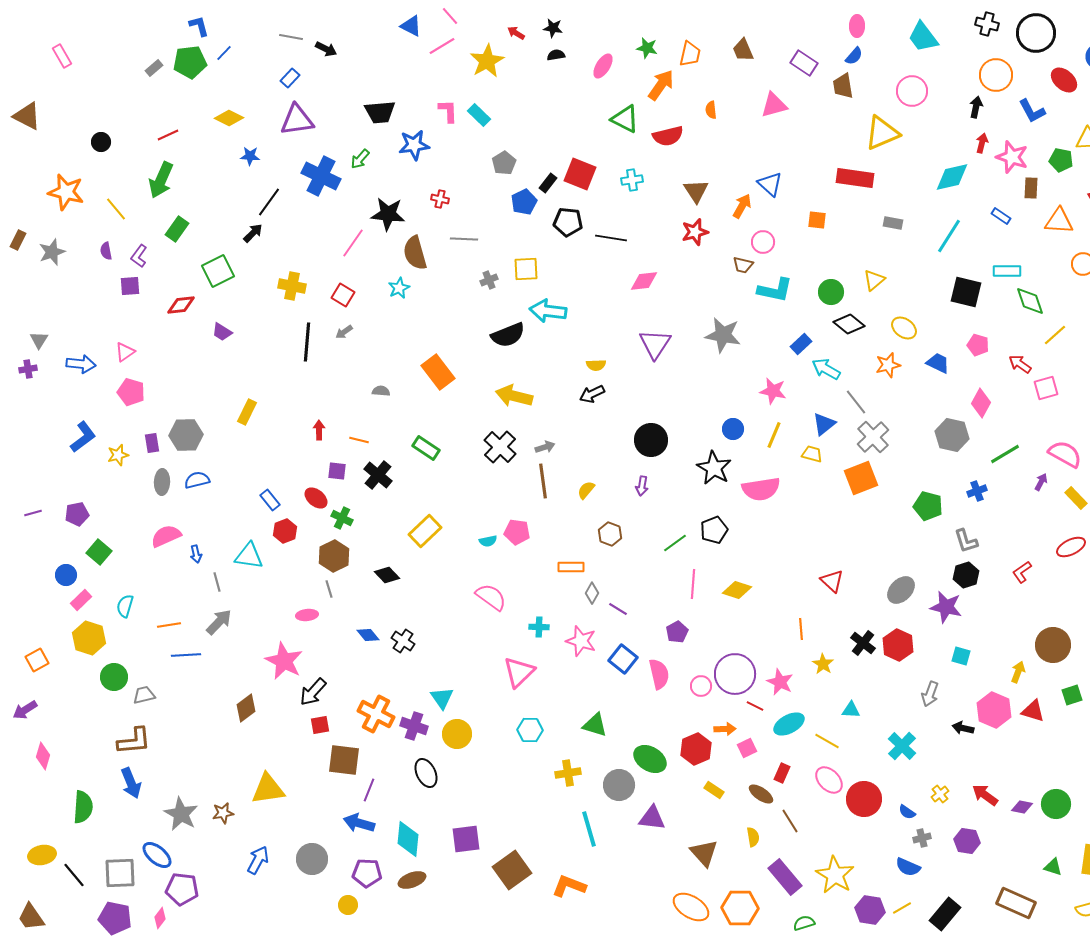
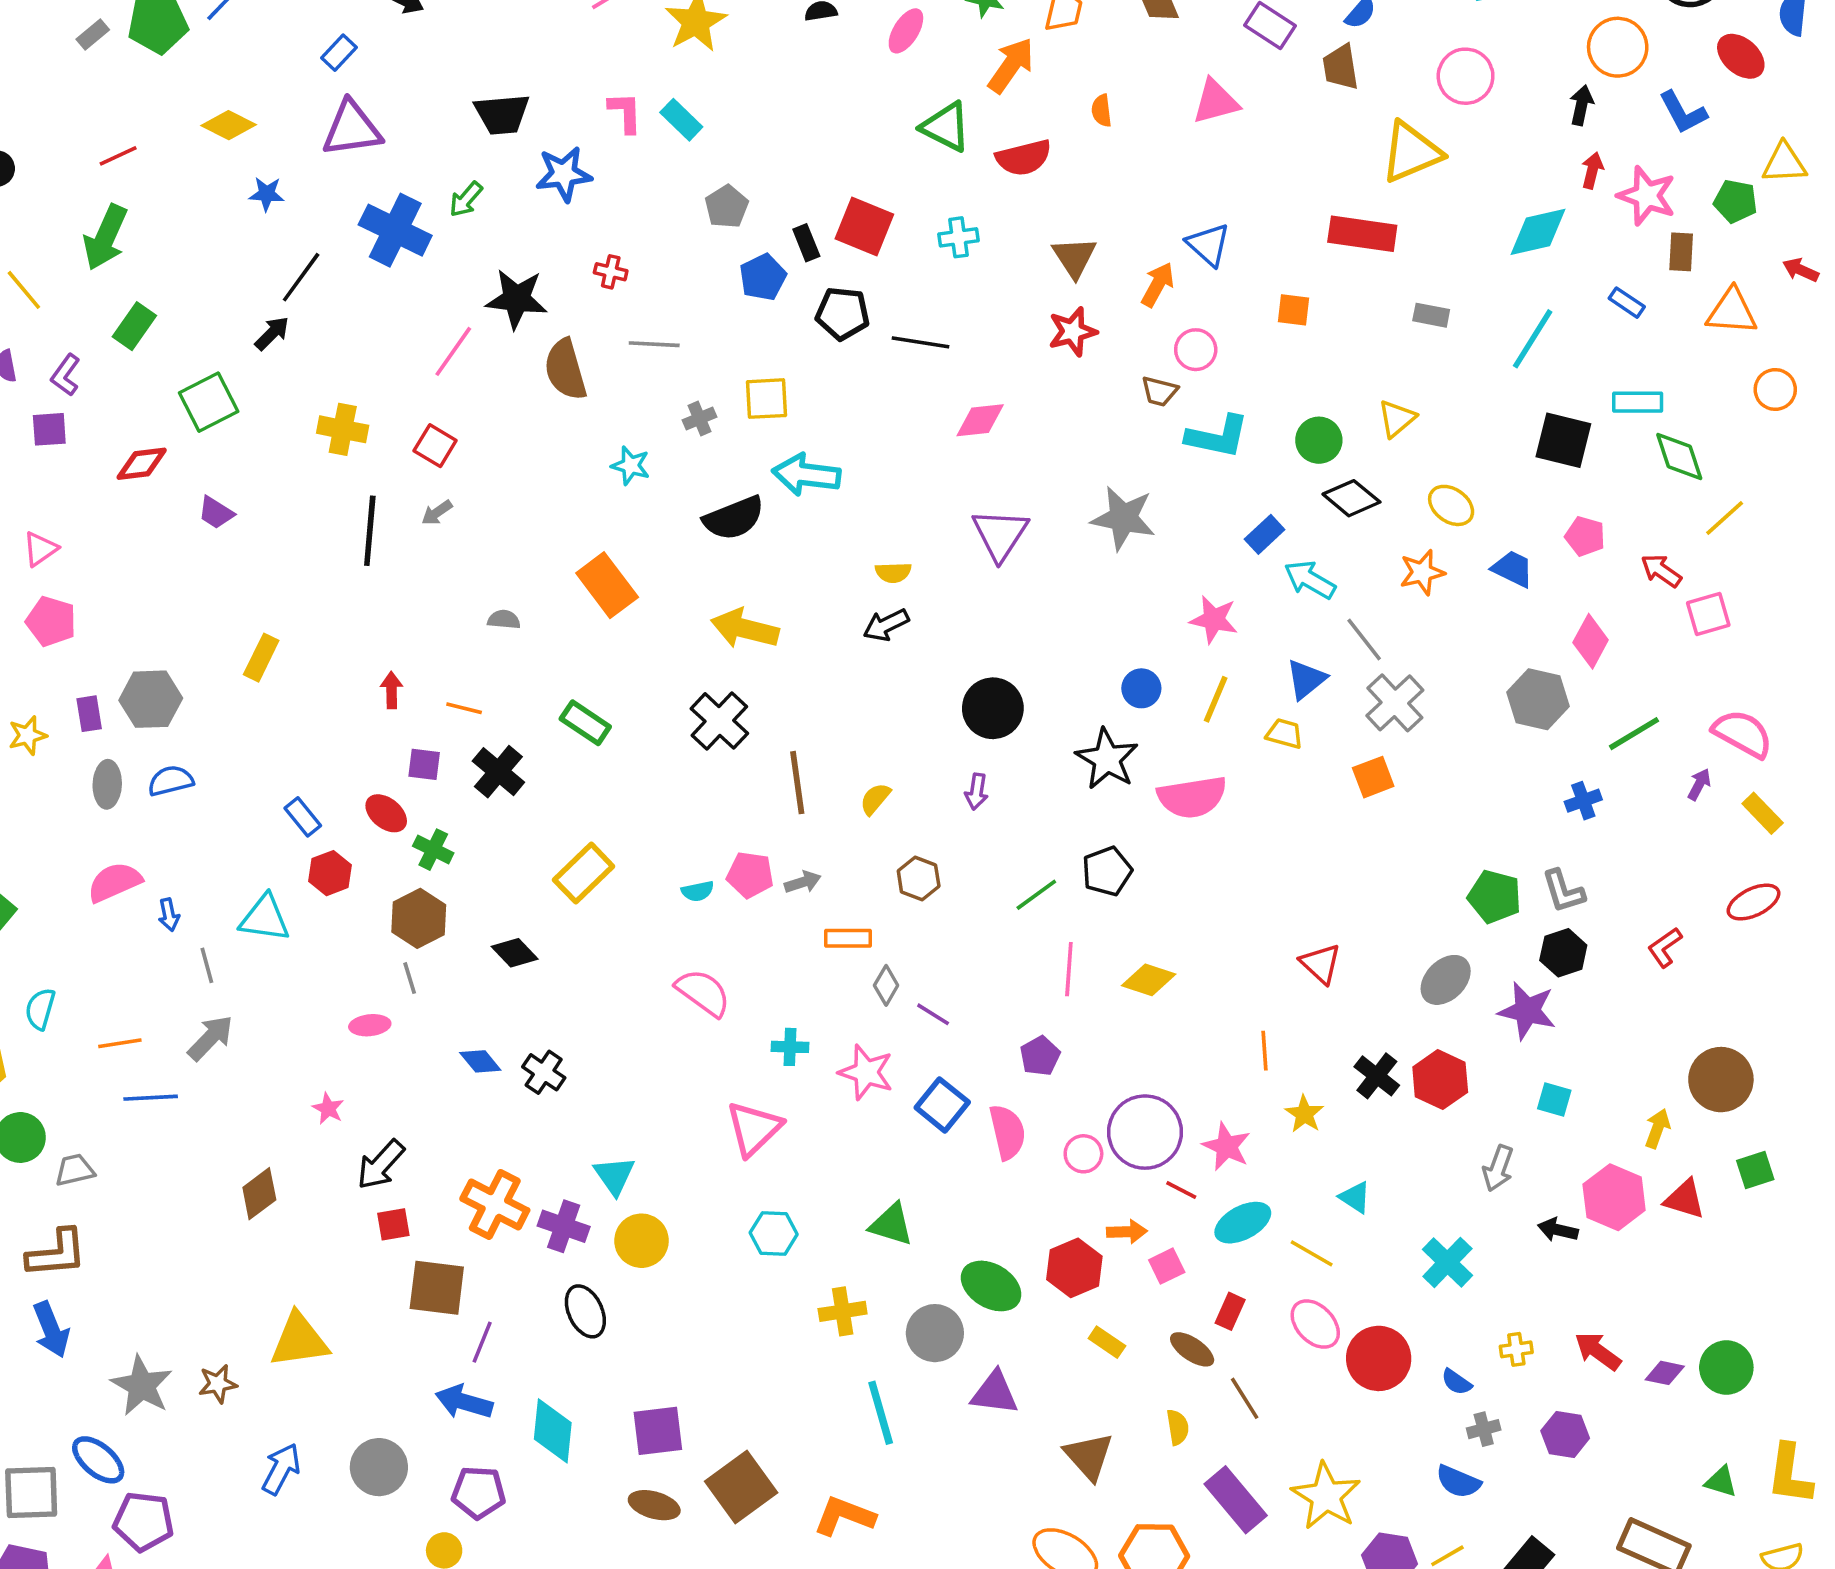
black rectangle: (548, 183) -> (806, 243), turned -60
cyan star: (399, 288) -> (631, 466), moved, turned -30
gray arrow: (545, 447) -> (803, 882), moved
orange square: (861, 478) -> (1373, 777), size x0.7
green pentagon: (928, 506) -> (1495, 897), moved
pink star: (284, 661) -> (328, 1109), size x0.5
cyan triangle: (851, 710) -> (1355, 1197), turned 30
yellow cross: (940, 794) -> (1516, 1349), turned 30
brown ellipse: (412, 880) -> (654, 1505), moved, turned 36

